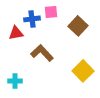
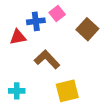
pink square: (51, 12) -> (57, 13), turned -32
yellow square: (83, 71) -> (67, 91), moved, turned 30

